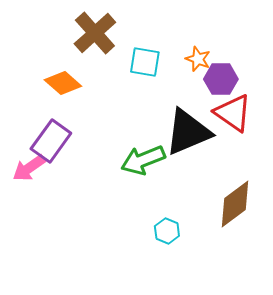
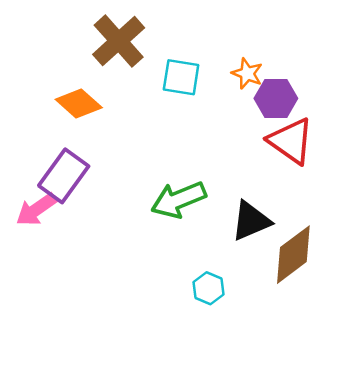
black triangle: (188, 132) -> (251, 221), moved, size x0.7

